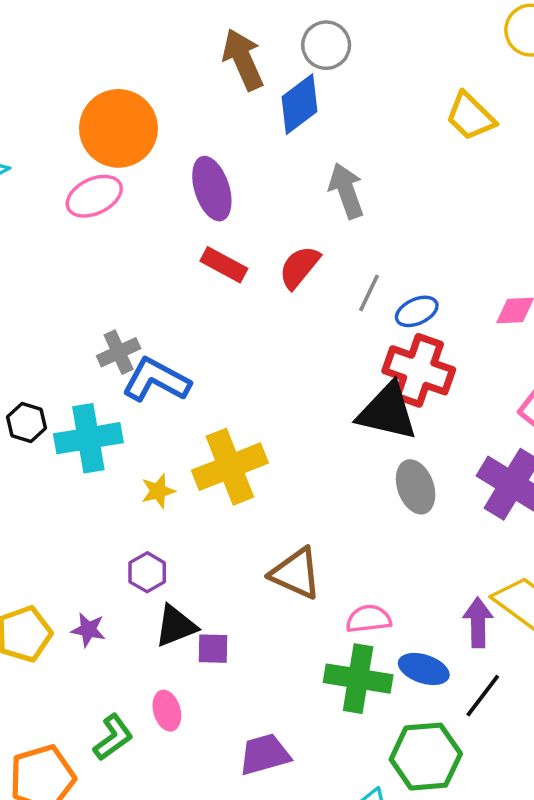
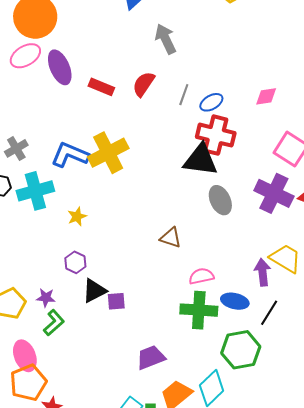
purple ellipse: (212, 189) -> (60, 67), moved
gray cross: (119, 352) -> (16, 148), moved
yellow cross: (230, 467) -> (108, 153), moved
brown triangle: (296, 573) -> (171, 238), moved, size x0.7
pink ellipse: (167, 711) -> (25, 356), moved, size x1.4
green L-shape: (113, 737) -> (54, 323), moved

